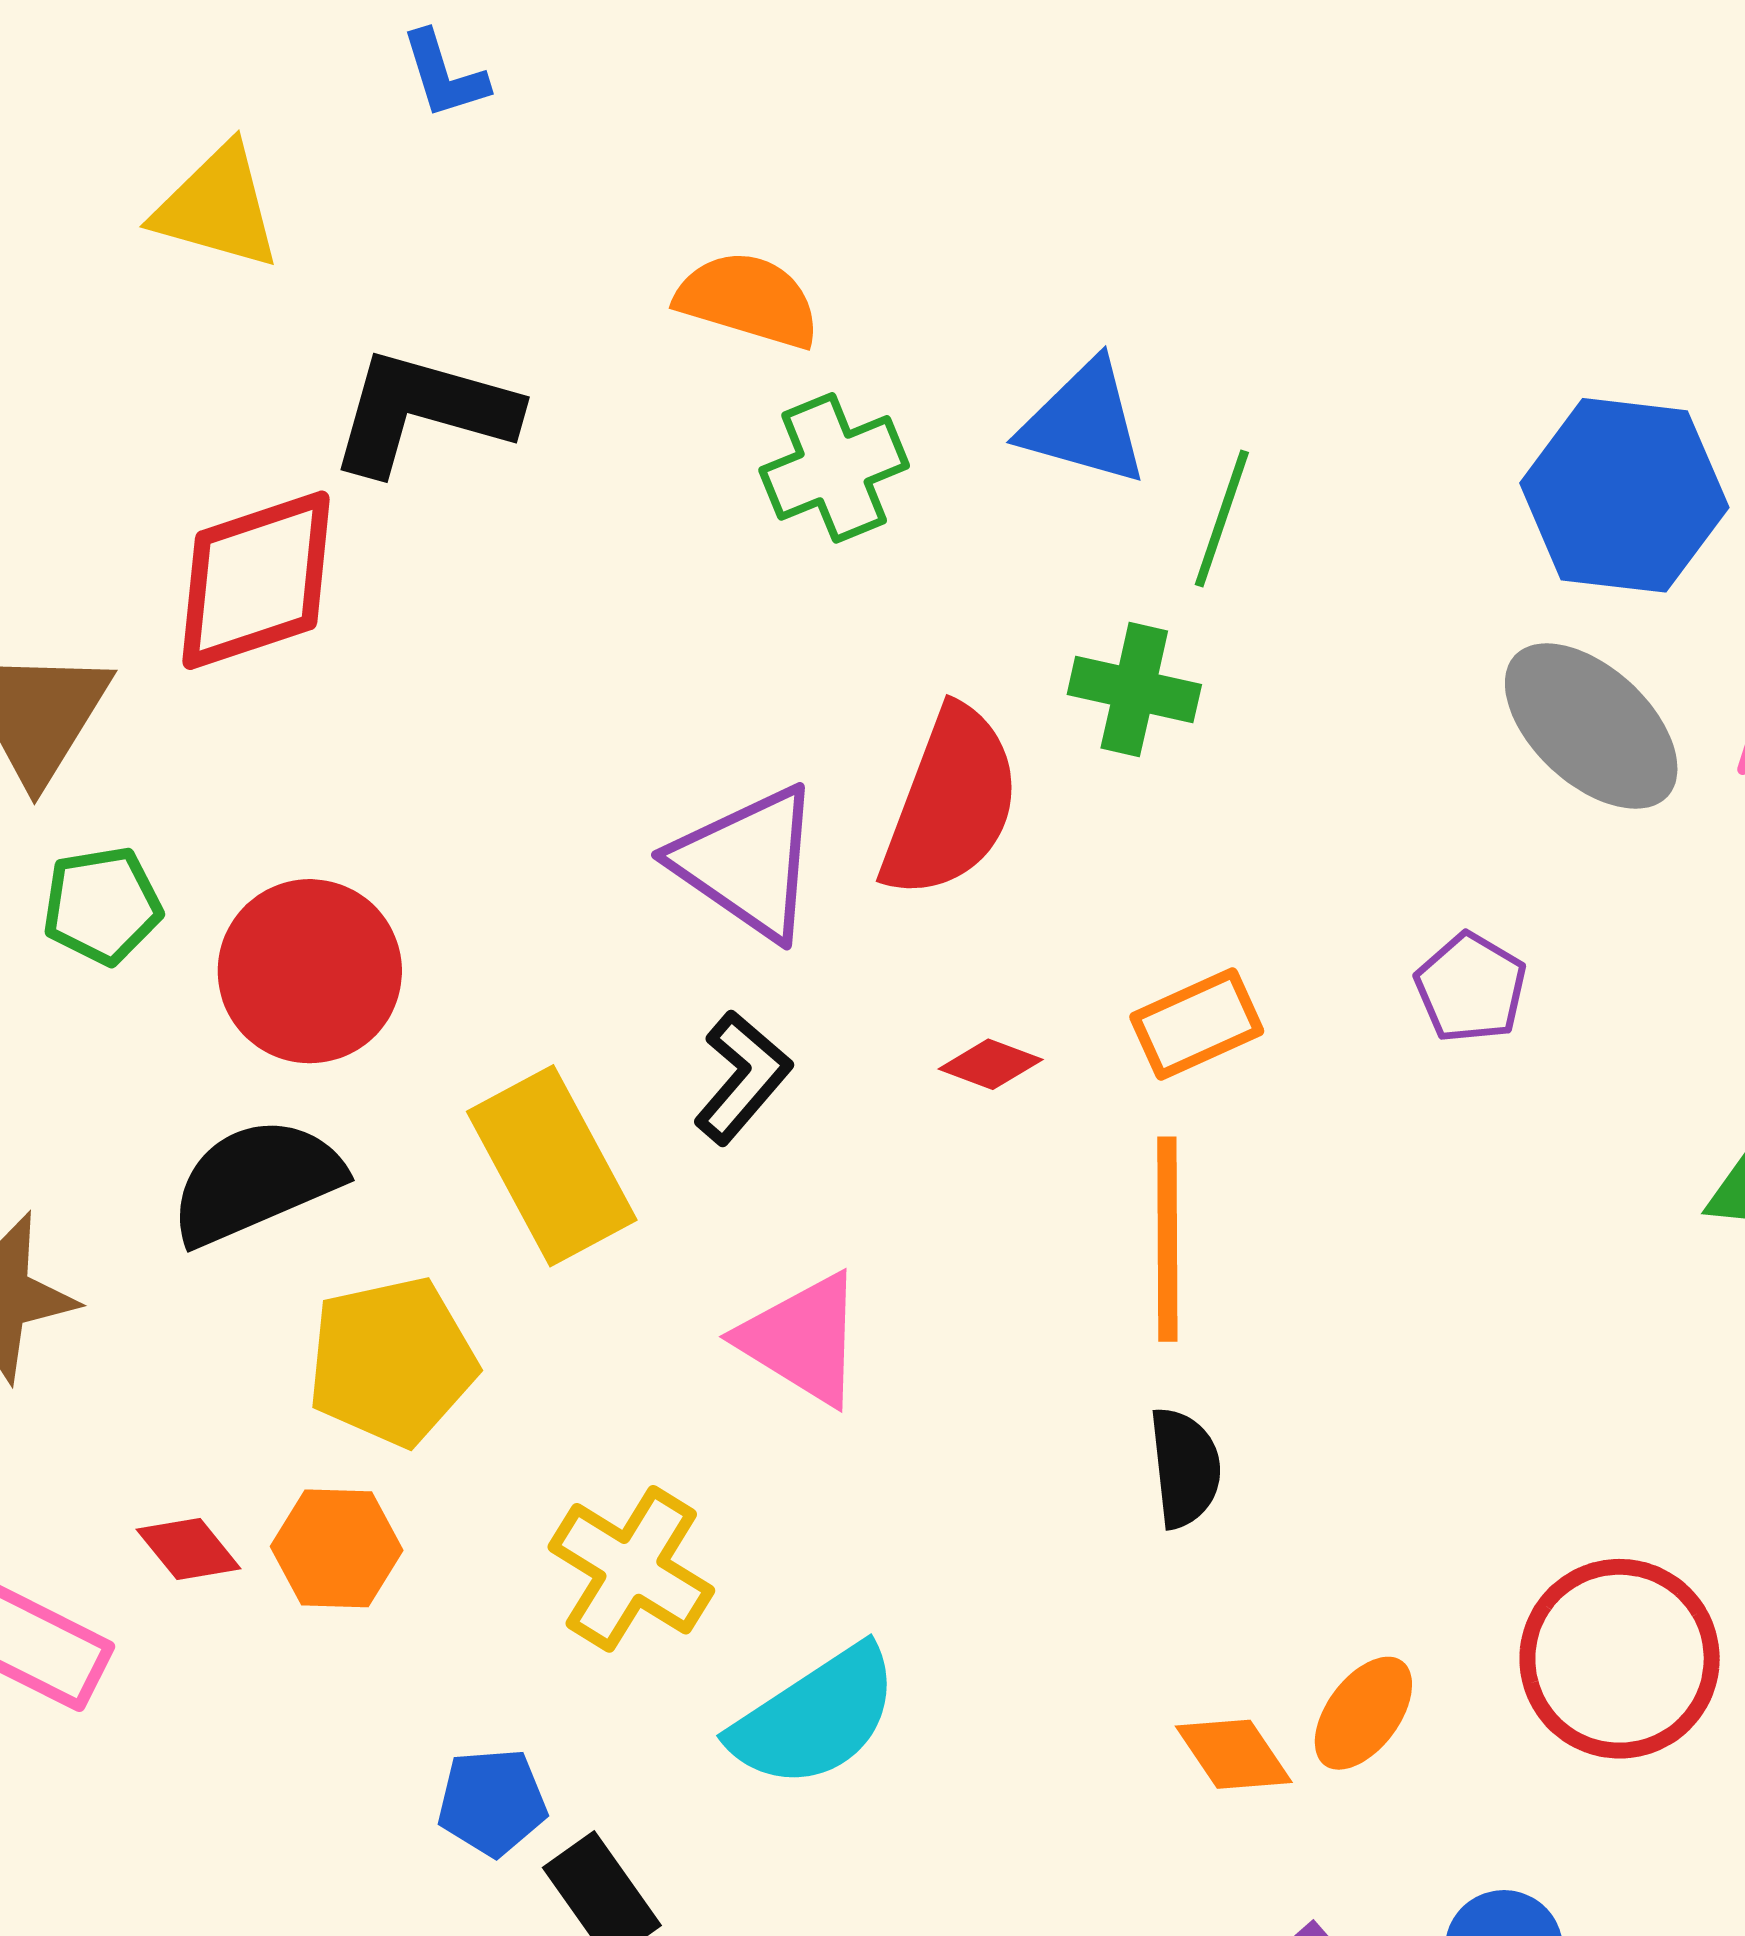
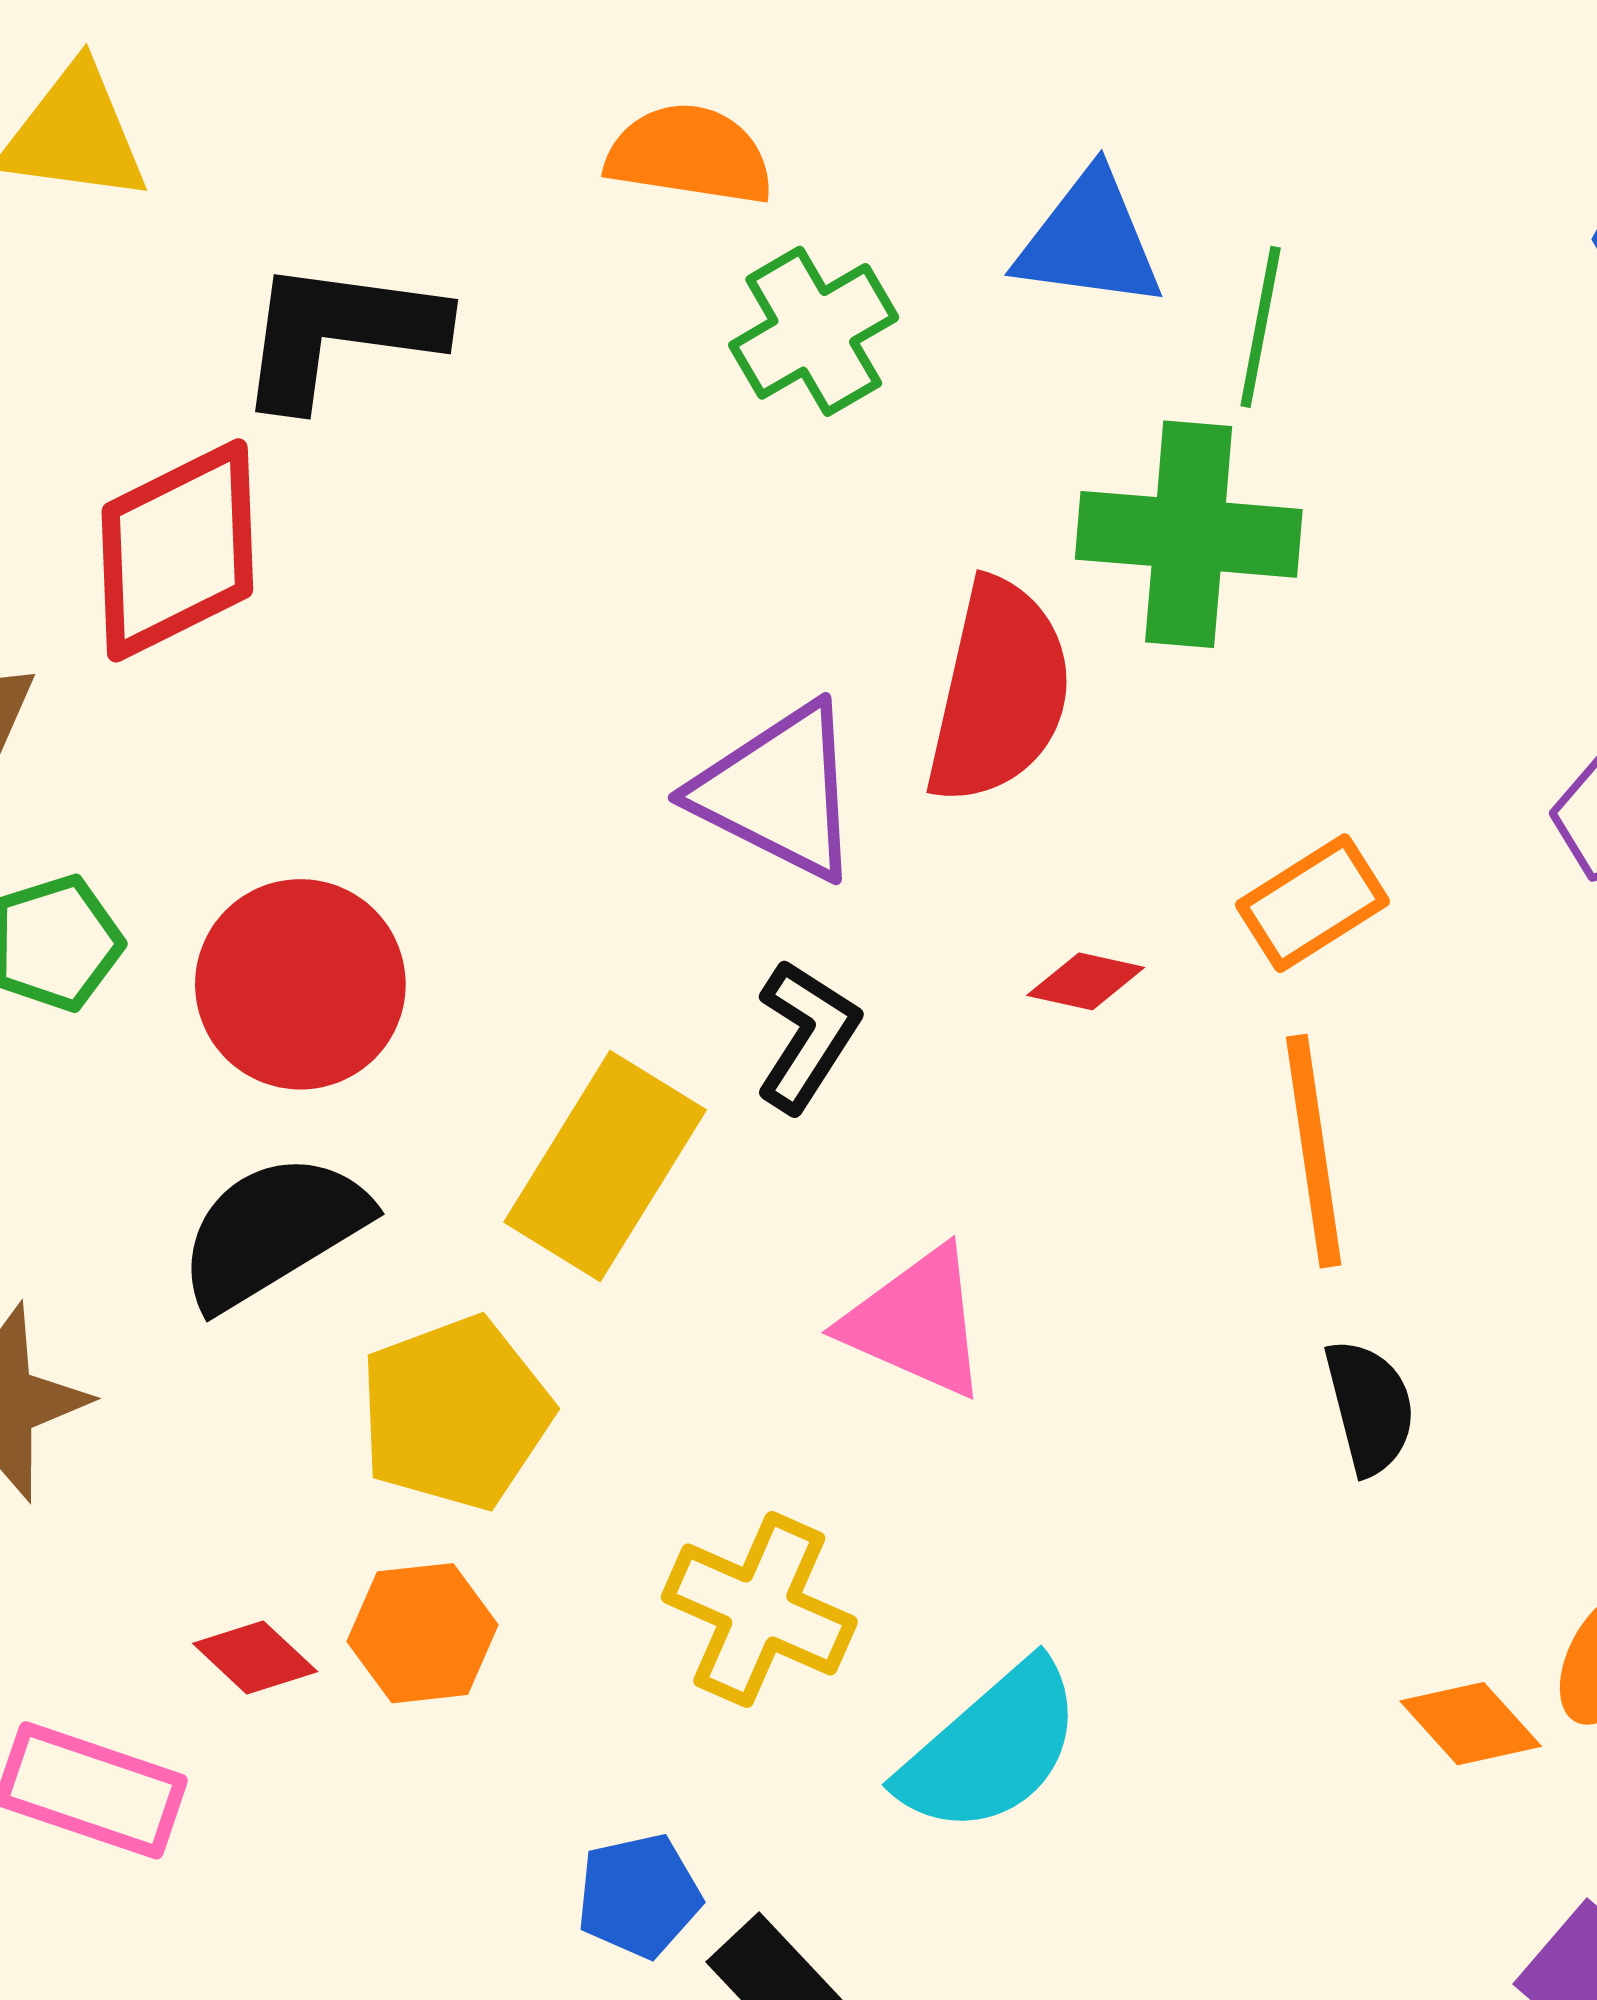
green cross: (1134, 689) -> (1189, 534), size x1.5
yellow rectangle: (552, 1166) -> (605, 1166), turned 68

